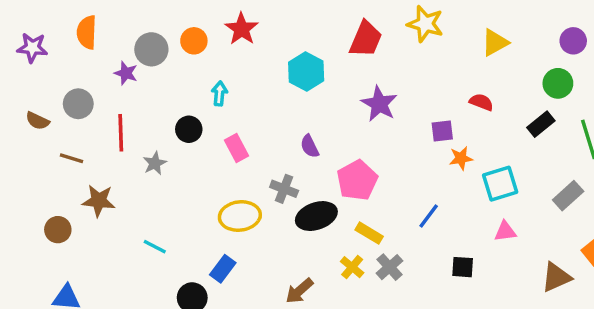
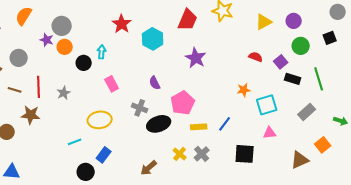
red star: (242, 29) -> (122, 24), moved
orange semicircle: (87, 32) -> (24, 16), turned 30
orange circle: (194, 41) -> (65, 47), moved
purple circle: (573, 41) -> (294, 21), moved
black rectangle: (541, 124) -> (293, 79), moved, turned 56
black circle: (189, 129) -> (84, 63), moved
purple square: (442, 131) -> (281, 62), moved, turned -32
red line: (121, 133) -> (39, 87), moved
yellow ellipse: (240, 216) -> (100, 120), moved
yellow rectangle: (369, 233) -> (199, 127), moved, turned -35
cyan line: (155, 247) -> (75, 142), moved, turned -48
black square: (463, 267) -> (245, 154), size x1.5

